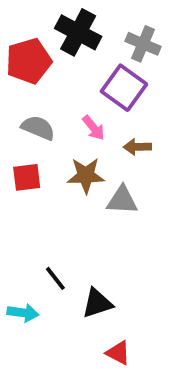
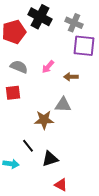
purple square: (124, 88) -> (84, 46), moved, turned -30
pink arrow: (93, 128) -> (48, 67), turned 80
brown star: (86, 175) -> (44, 120), moved

